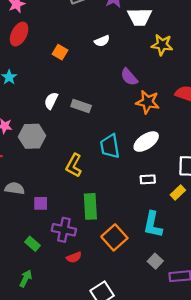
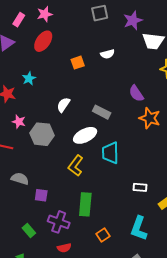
white semicircle: (102, 41) -> (107, 54), moved
orange square: (60, 52) -> (78, 63), turned 32
gray rectangle: (81, 106) -> (102, 112), moved
white ellipse: (146, 142) -> (85, 135), moved
orange square: (114, 237) -> (103, 235), size x0.6

